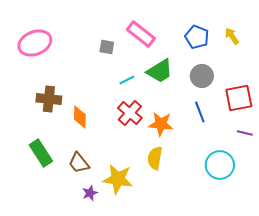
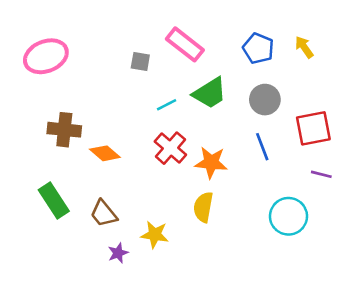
orange diamond: (80, 117) -> (105, 153), turned -50
yellow star: (118, 179) -> (155, 235), size x0.7

